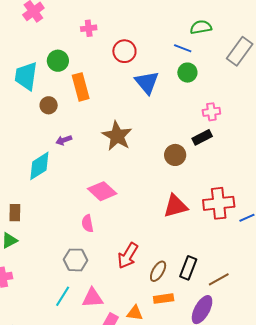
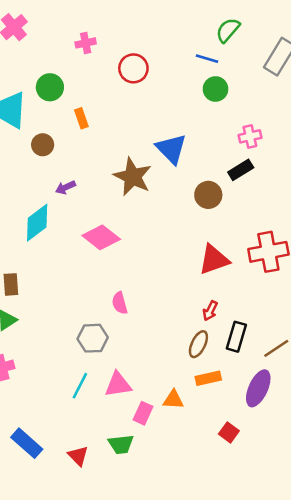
green semicircle: (201, 27) -> (228, 30), turned -35
blue triangle: (147, 82) -> (171, 149), moved
orange rectangle: (81, 87) -> (81, 118), size x0.6
pink diamond: (102, 191) -> (101, 237), moved
pink semicircle: (87, 223) -> (120, 303), moved
red arrow: (128, 256) -> (210, 311), moved, size x0.6

